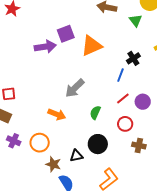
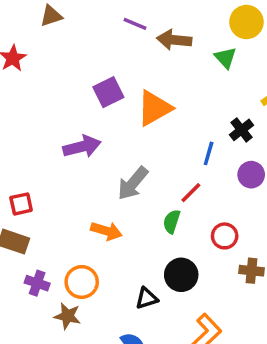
purple arrow: (45, 47) -> (82, 147), moved
black cross: (133, 58) -> (242, 130), moved
red line: (123, 99) -> (191, 193), moved
purple circle: (143, 102) -> (251, 175), moved
brown star: (53, 164) -> (67, 316), moved

